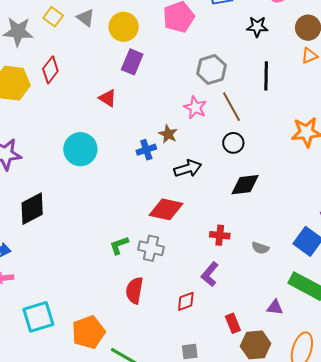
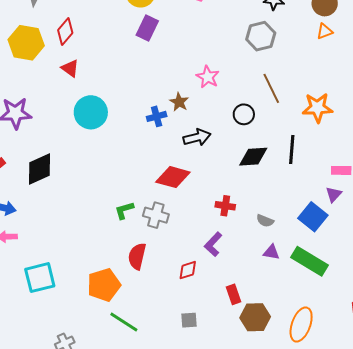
gray hexagon: (211, 69) -> (261, 36), moved
black line: (266, 76) -> (292, 150), moved
red triangle: (108, 98) -> (70, 68), moved
brown line: (232, 107) -> (271, 88), moved
purple triangle: (275, 307) -> (271, 252), moved
orange pentagon: (88, 332) -> (104, 285), moved

